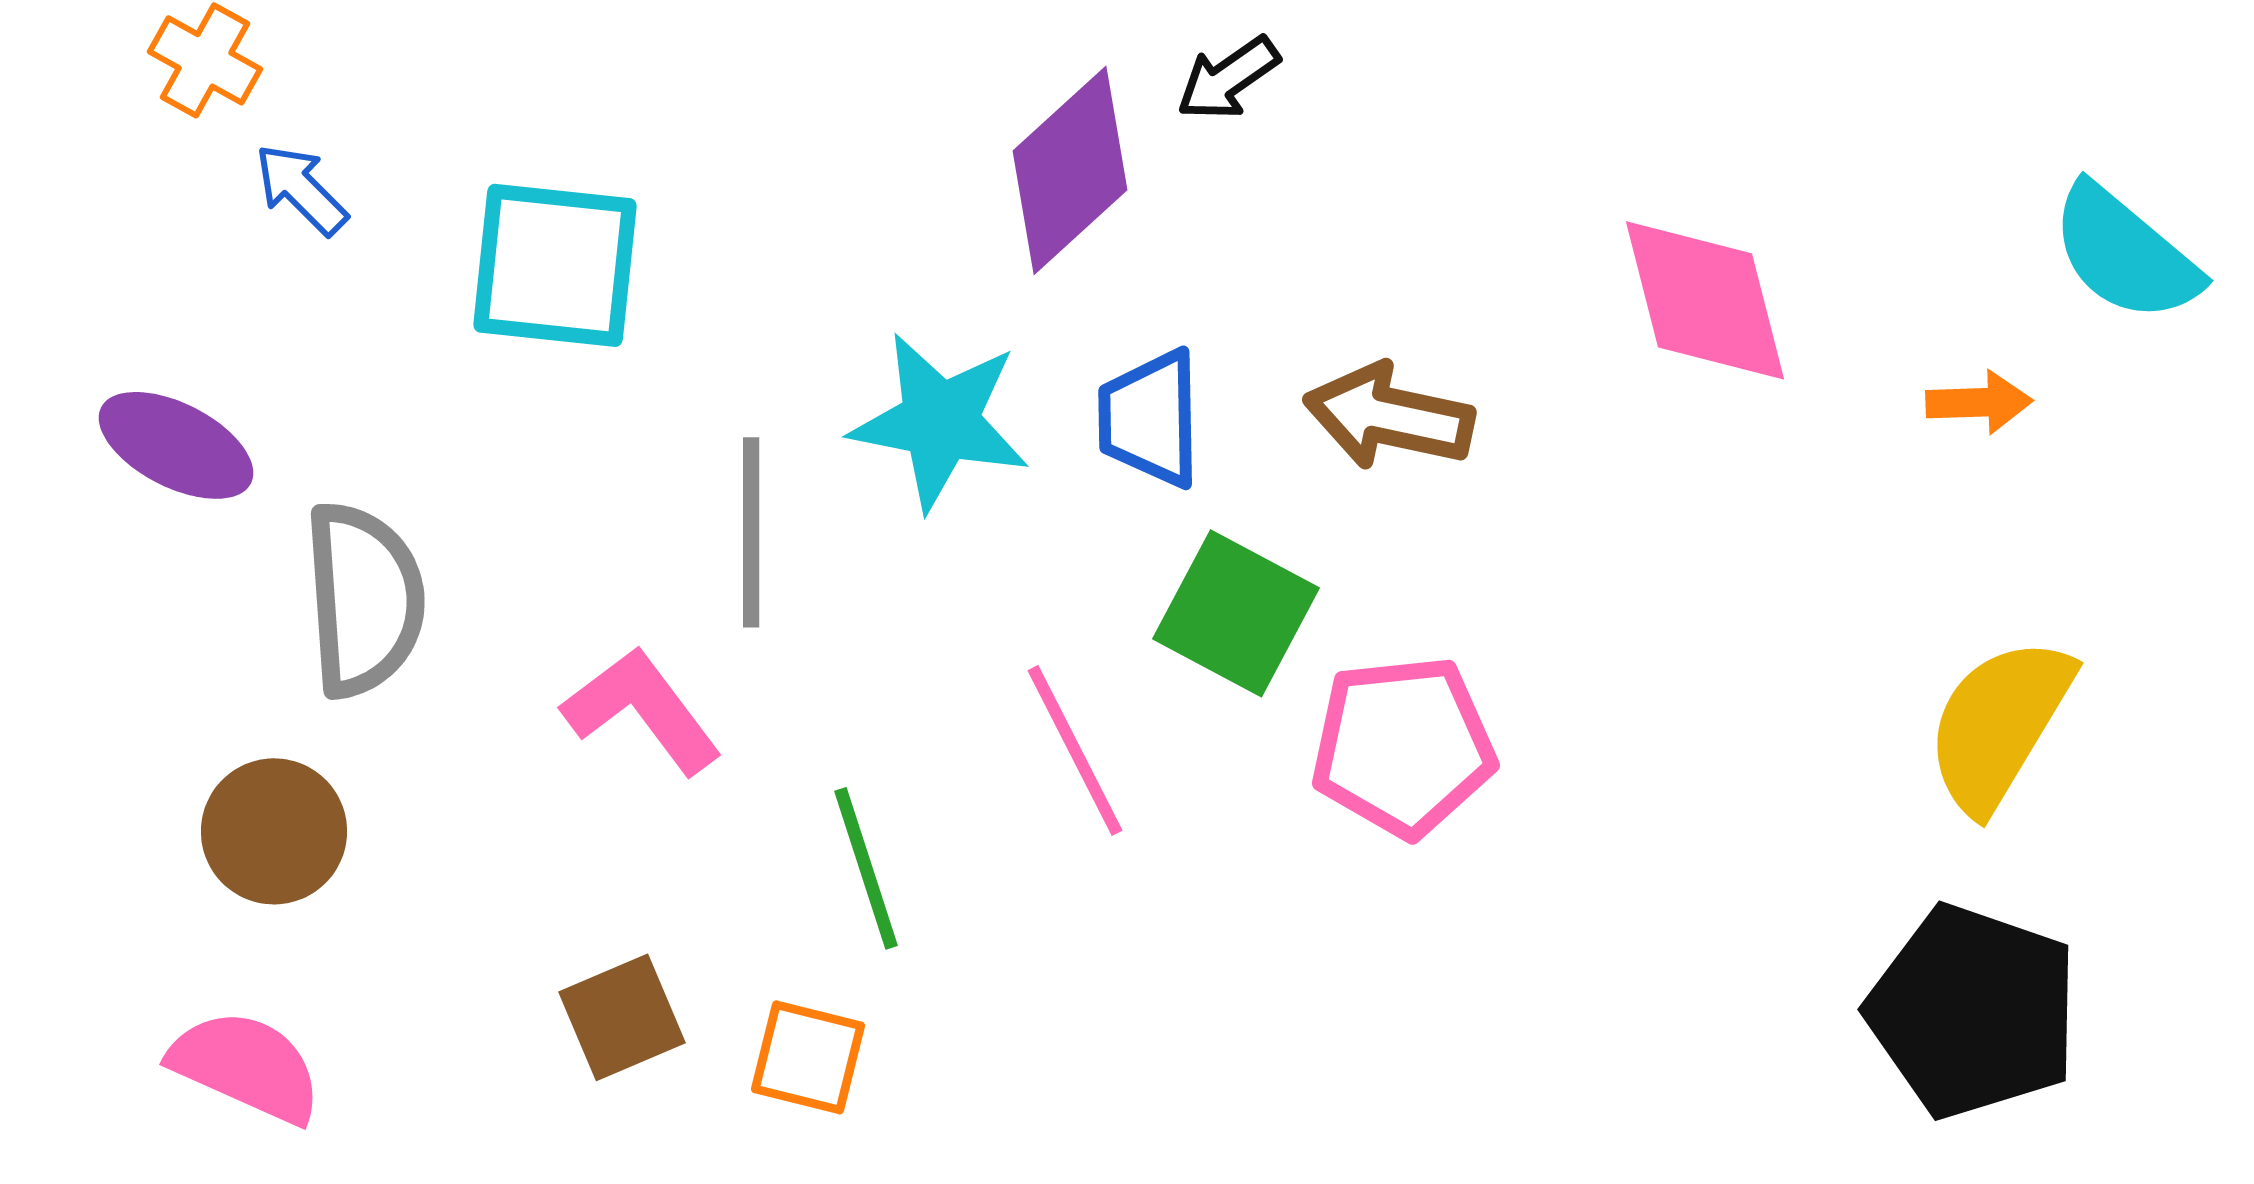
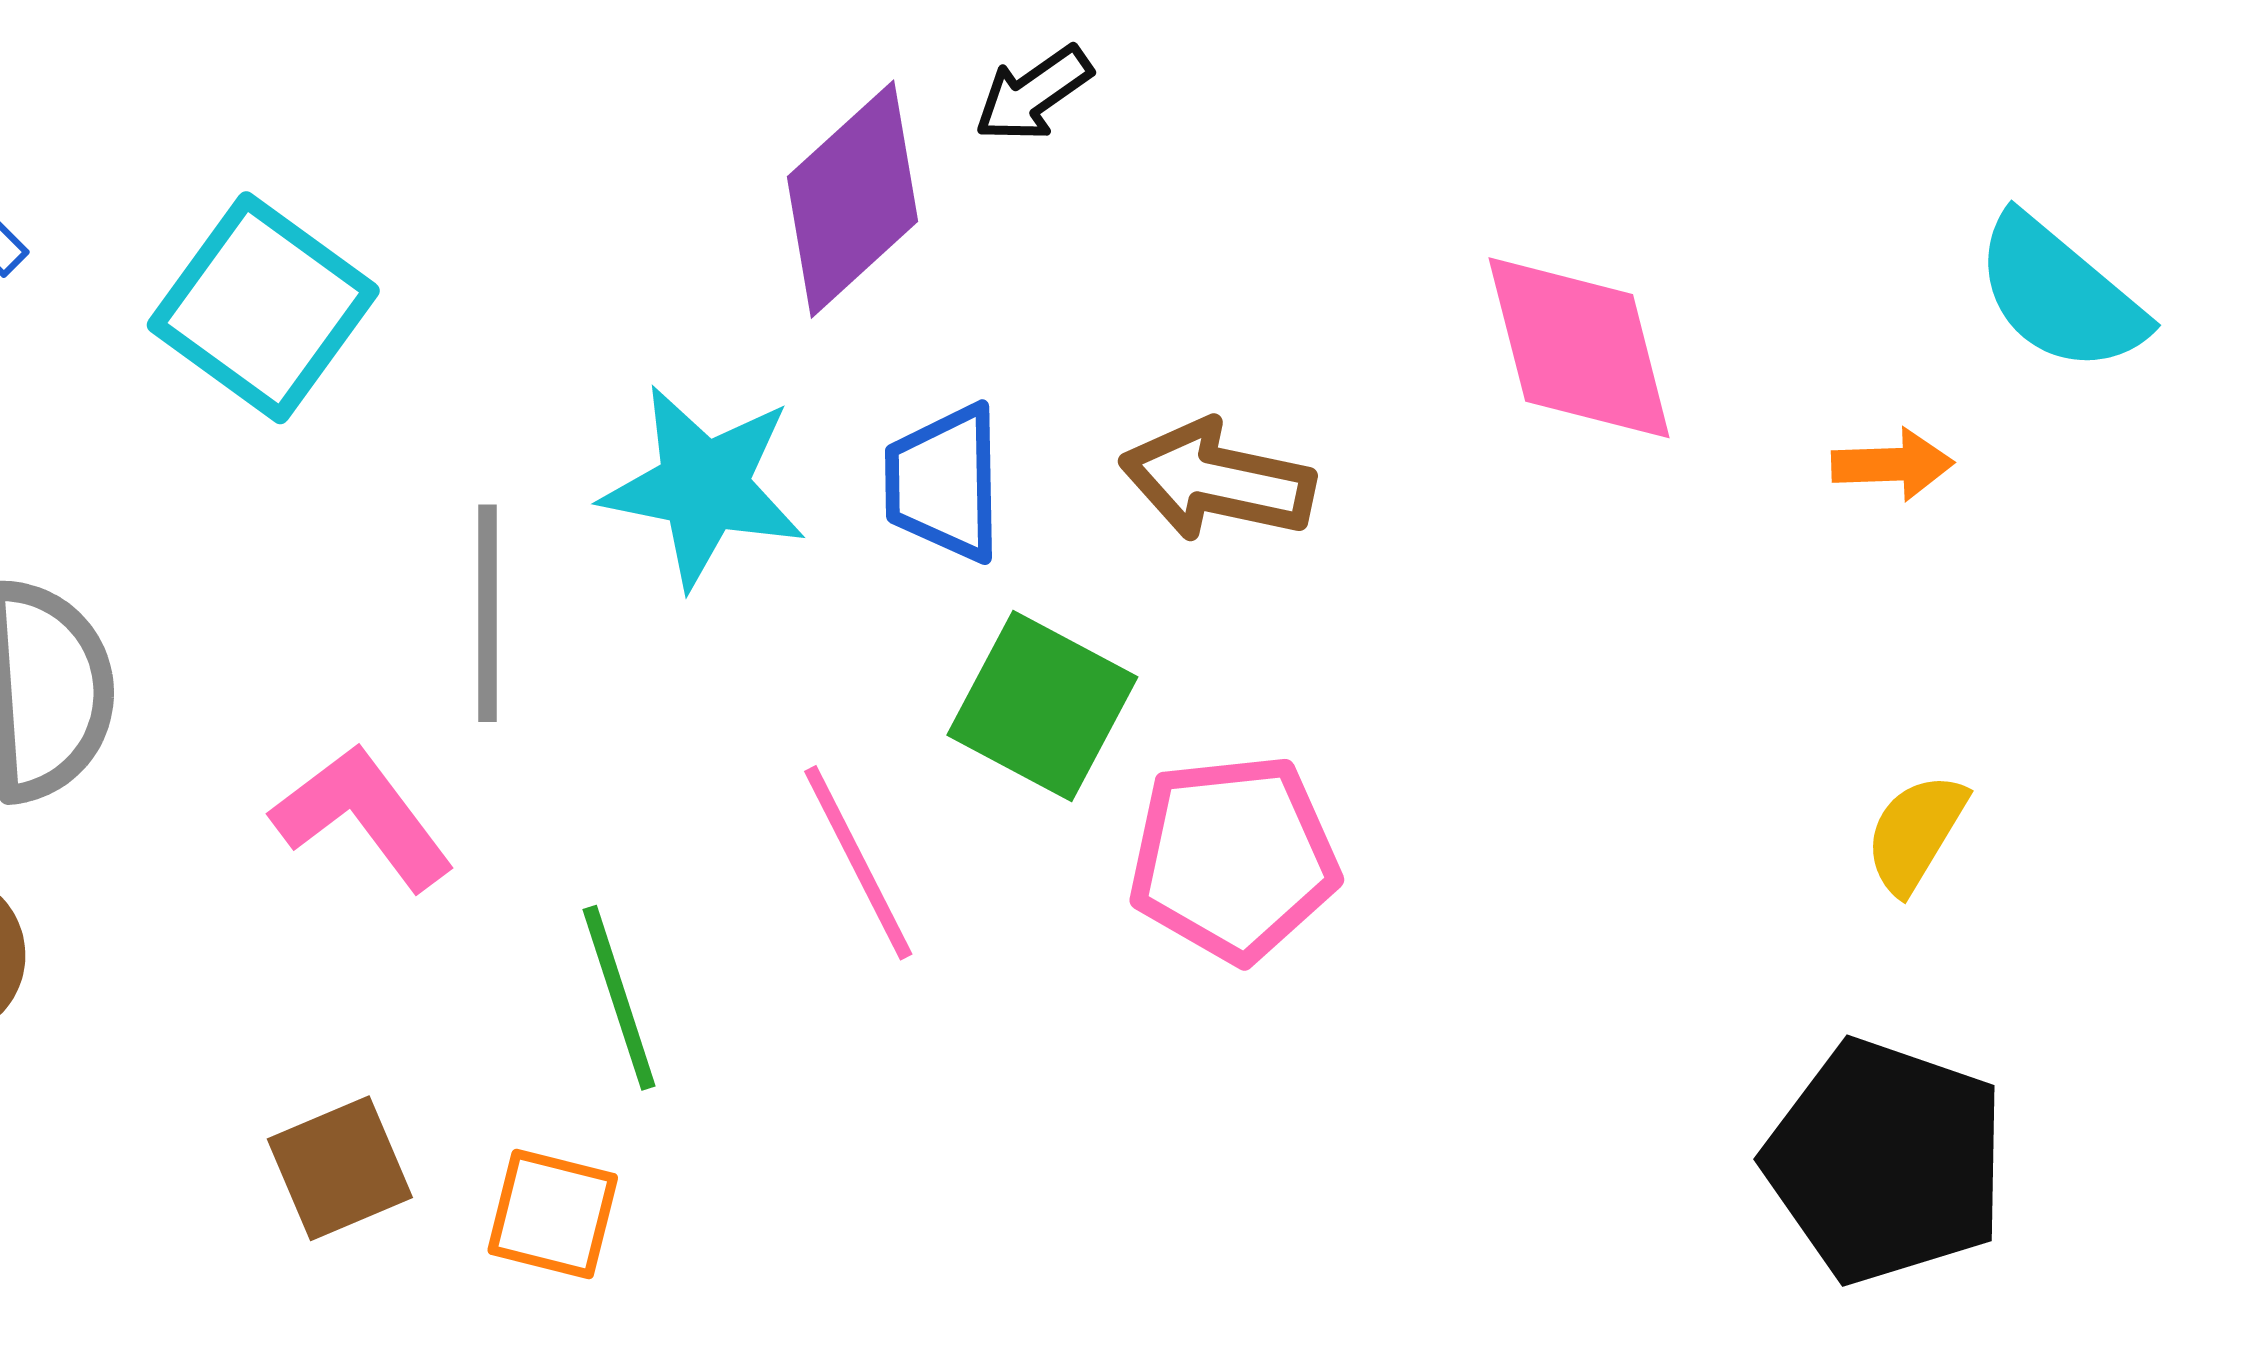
cyan square: (555, 265) -> (263, 308), turned 30
yellow semicircle: (1999, 724) -> (1915, 833), size x0.6

